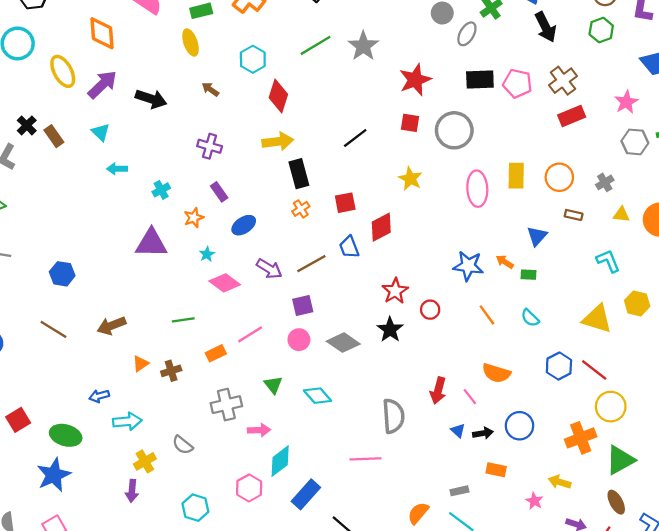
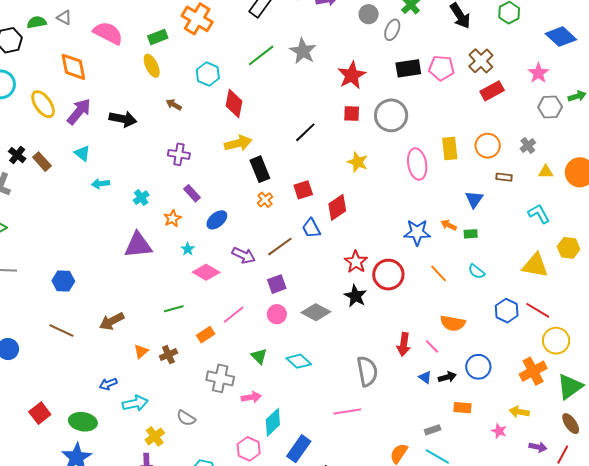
red circle: (430, 310) -> (388, 275), size x1.8
gray cross: (226, 405) -> (220, 378), turned 32

